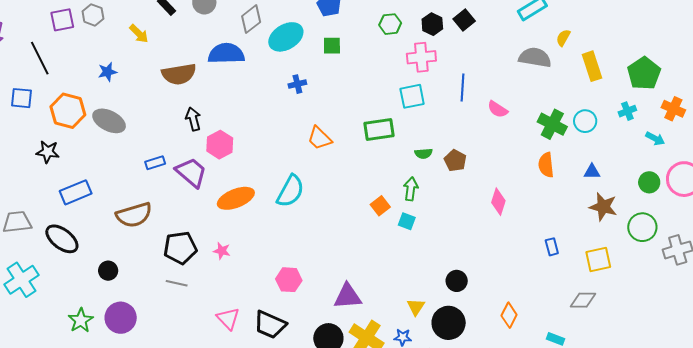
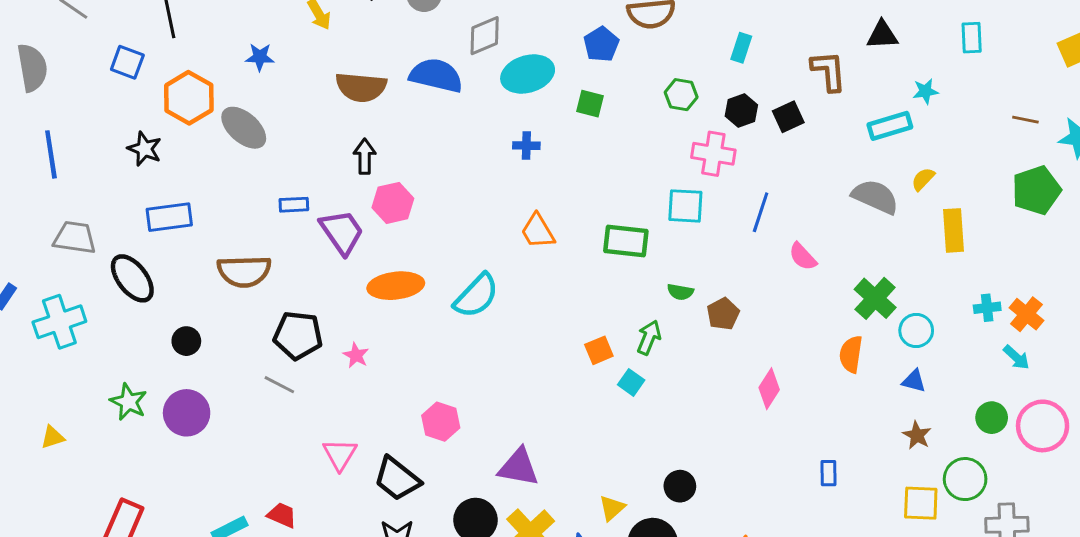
green pentagon: (644, 73) -> (1036, 190), moved
orange cross: (673, 109) -> (1026, 314), moved
cyan circle: (585, 121) -> (916, 330), moved
brown star: (603, 207) -> (917, 435), size x0.7
yellow square: (598, 259) -> (921, 503), moved
green star: (81, 320) -> (129, 402), turned -30

